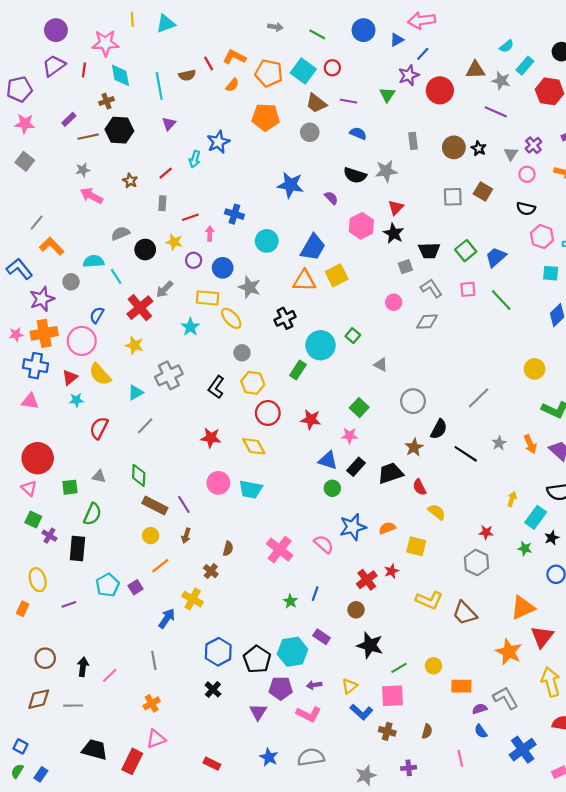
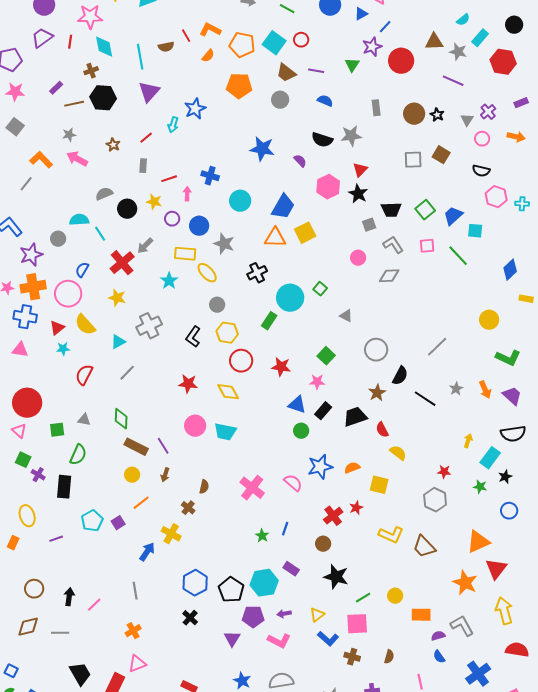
purple triangle: (169, 124) -> (149, 92), size x1.6
orange L-shape: (52, 246) -> (41, 160), moved
cyan square: (551, 273) -> (475, 231), moved
black trapezoid: (95, 750) -> (80, 674), turned 45

